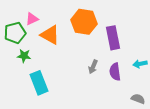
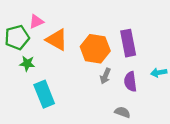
orange hexagon: (84, 22) -> (95, 49), moved
gray semicircle: (138, 99) -> (122, 112), moved

